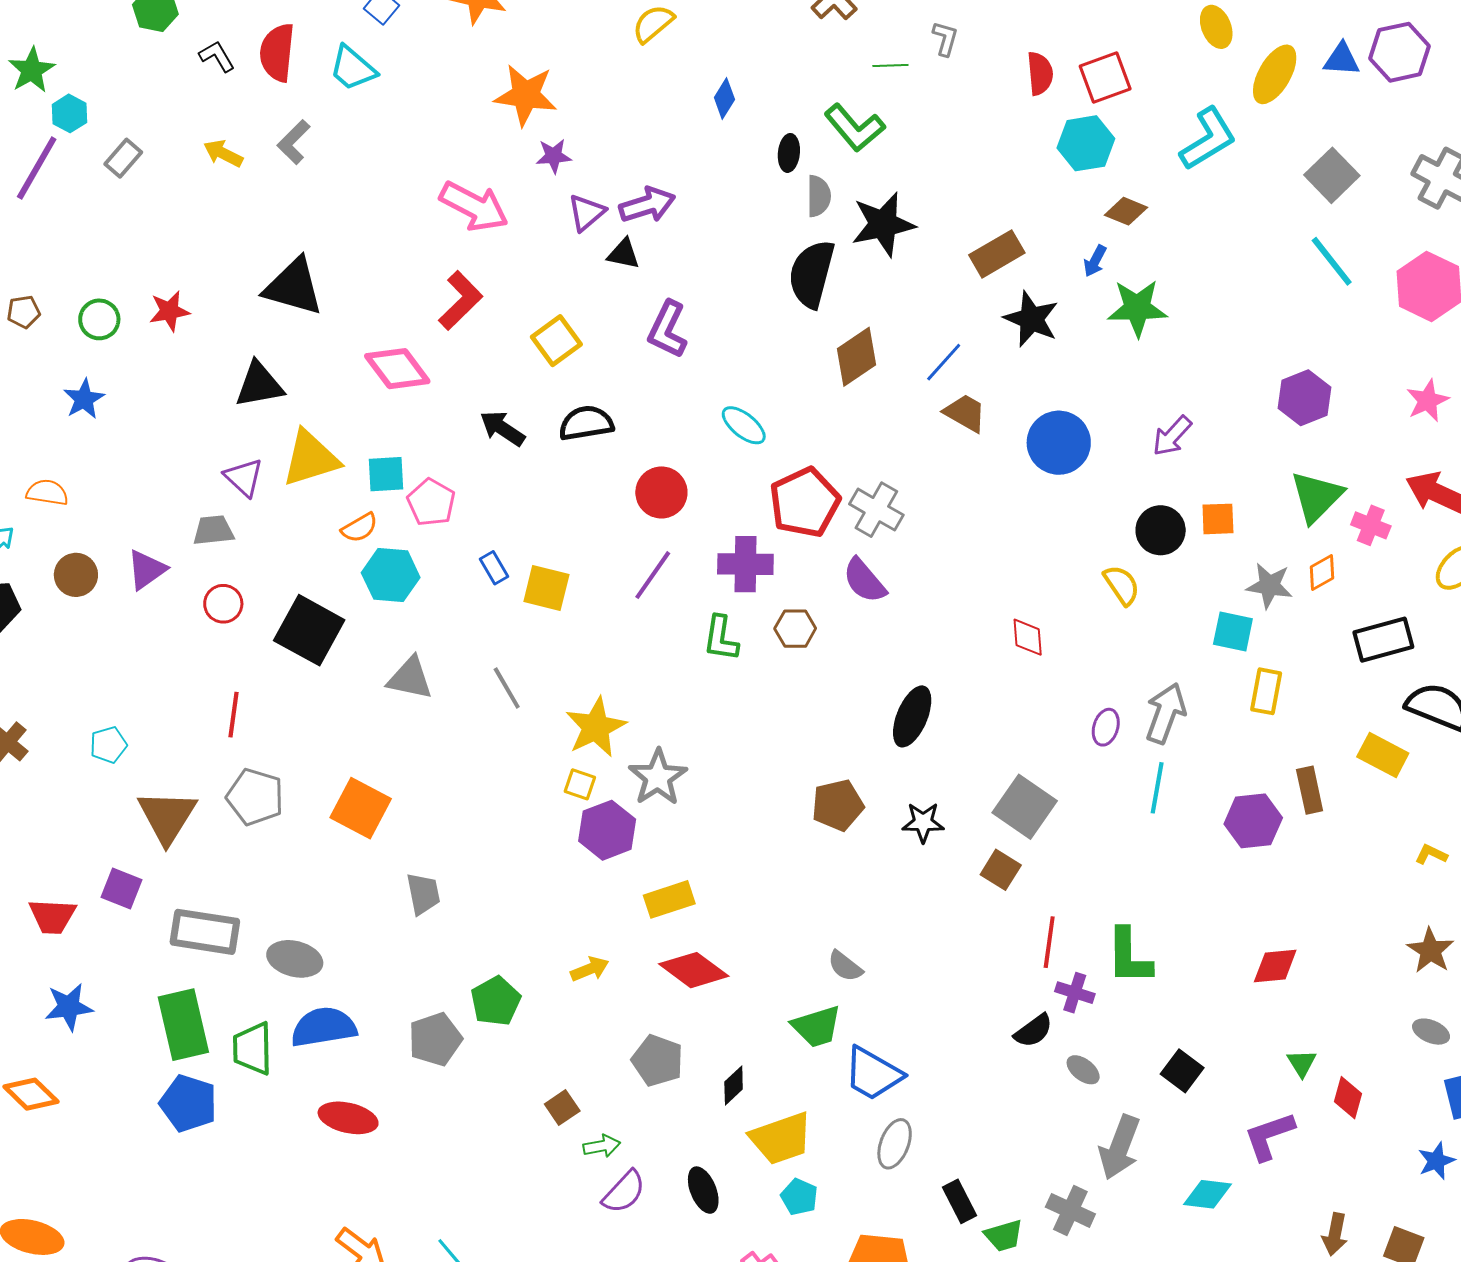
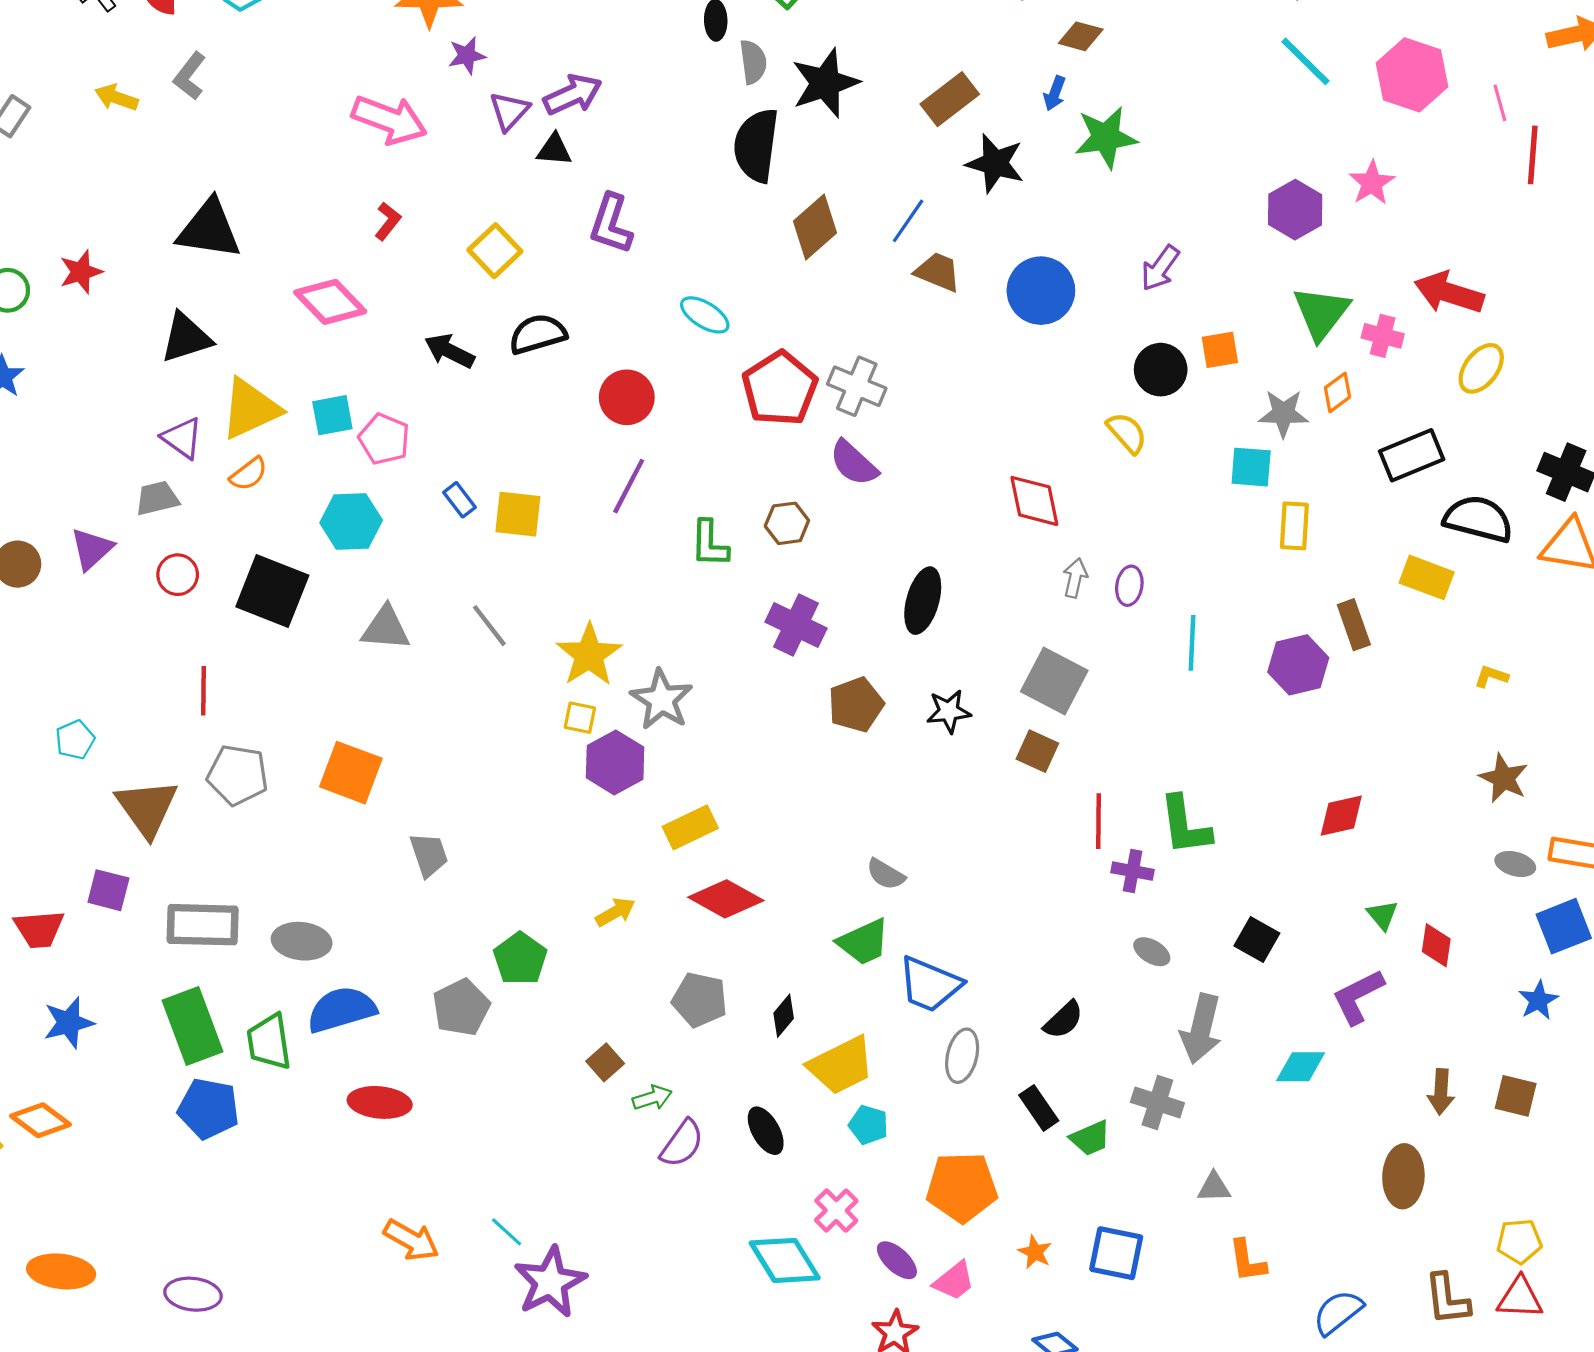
red L-shape: (460, 300) -> (388, 221), size x0.6
pink star: (1428, 401) -> (1372, 183), moved
orange semicircle: (360, 528) -> (249, 474), moved
purple cross: (745, 564) -> (796, 625), moved, turned 32
red diamond: (1028, 637) -> (1034, 501), size x1.4
gray arrow: (1166, 713) -> (1075, 578), moved, size x0.6
black semicircle: (1033, 1031) -> (1063, 1020), moved

